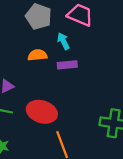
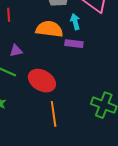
orange semicircle: (37, 55) -> (49, 29), size x1.5

